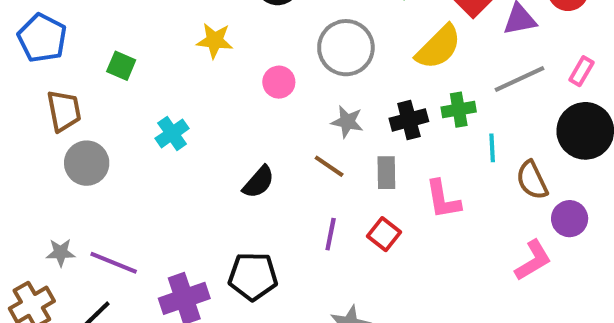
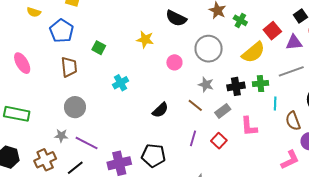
gray circle: (87, 163) -> (75, 107), moved
gray rectangle: (386, 173) -> (223, 111), turned 49

